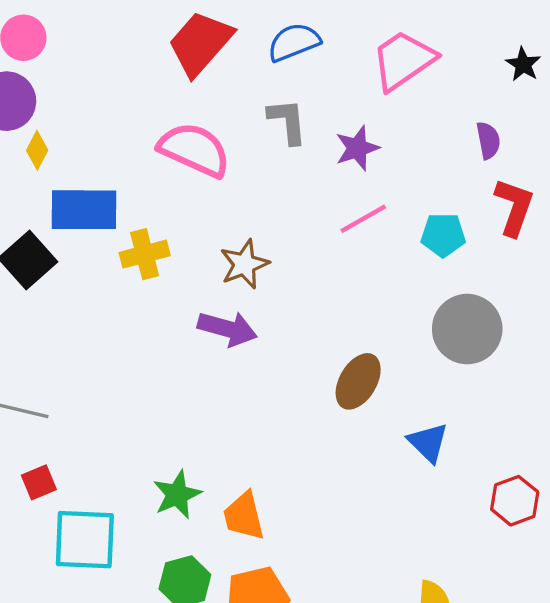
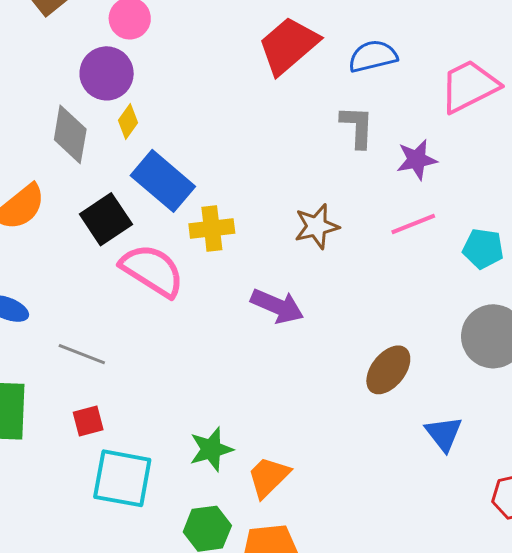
pink semicircle: (194, 150) -> (152, 270), moved
blue rectangle: (84, 210) -> (163, 181), turned 32
brown star: (244, 264) -> (317, 226), moved
orange trapezoid: (244, 516) -> (268, 477), turned 51

